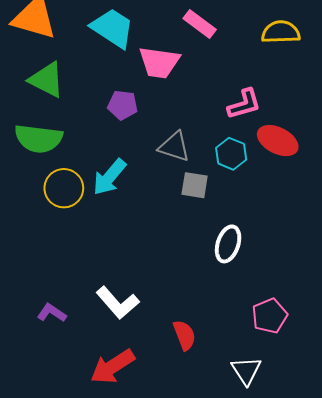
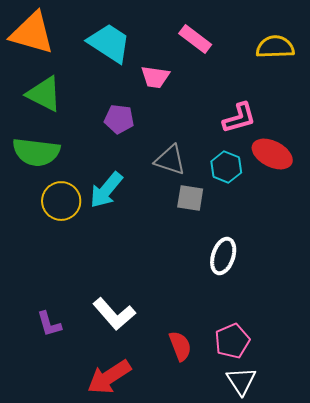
pink trapezoid: (159, 63) -> (155, 77), size x0.7
purple L-shape: (52, 313) -> (49, 324), turned -140
pink pentagon: (270, 316) -> (232, 341), moved

